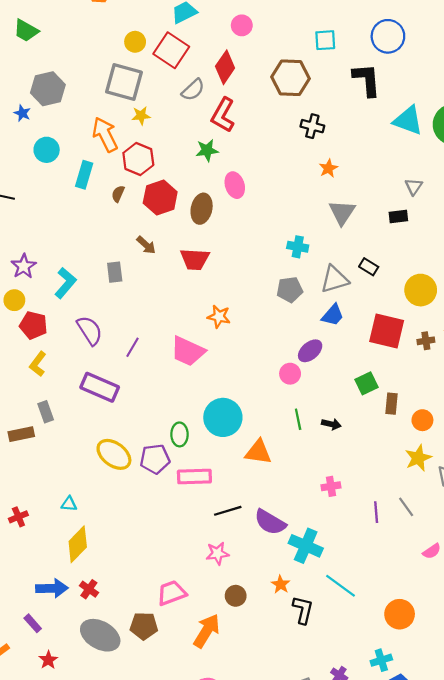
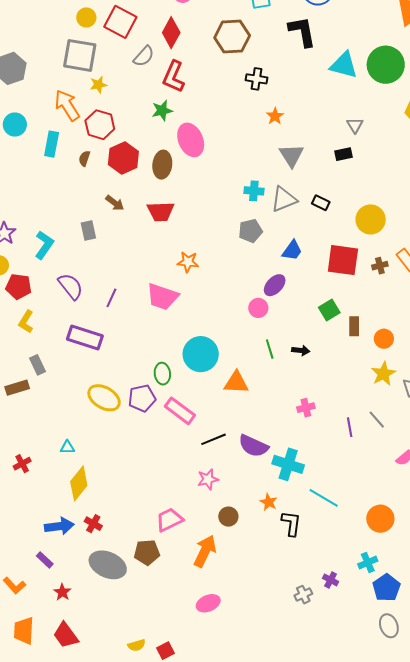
pink ellipse: (235, 185) -> (191, 140), size x1.4
gray triangle: (334, 279) -> (284, 199), moved
pink rectangle: (194, 477) -> (180, 411), turned 44

